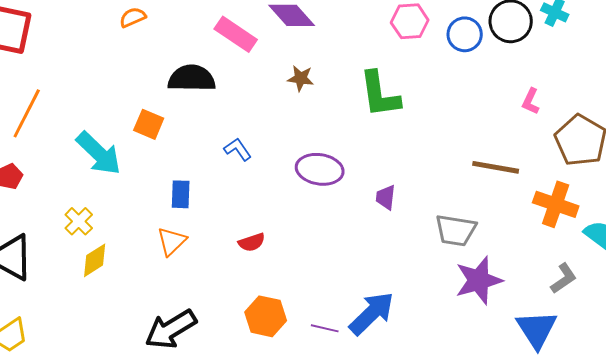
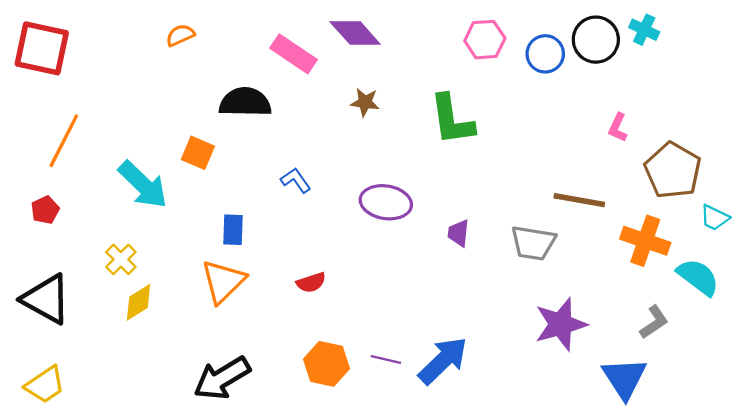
gray trapezoid: (456, 230) -> (533, 243), moved
orange triangle: (172, 241) -> (223, 281), size x1.4
purple line: (325, 328) -> (386, 359), moved

